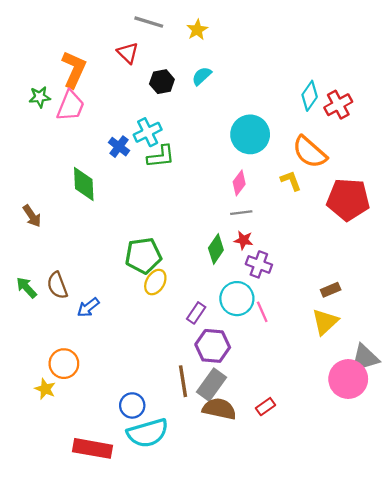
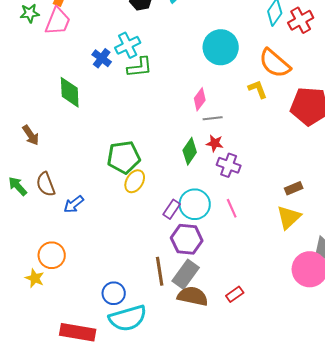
pink diamond: (239, 183) -> (200, 99), moved
brown arrow: (32, 216) -> (31, 135), moved
cyan circle: (237, 299) -> (195, 204), moved

